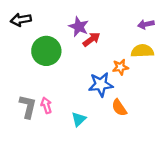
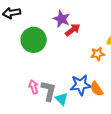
blue star: (101, 85) -> (81, 85), moved
gray L-shape: (28, 107) -> (49, 91), moved
cyan triangle: (79, 119) -> (62, 99), turned -32

